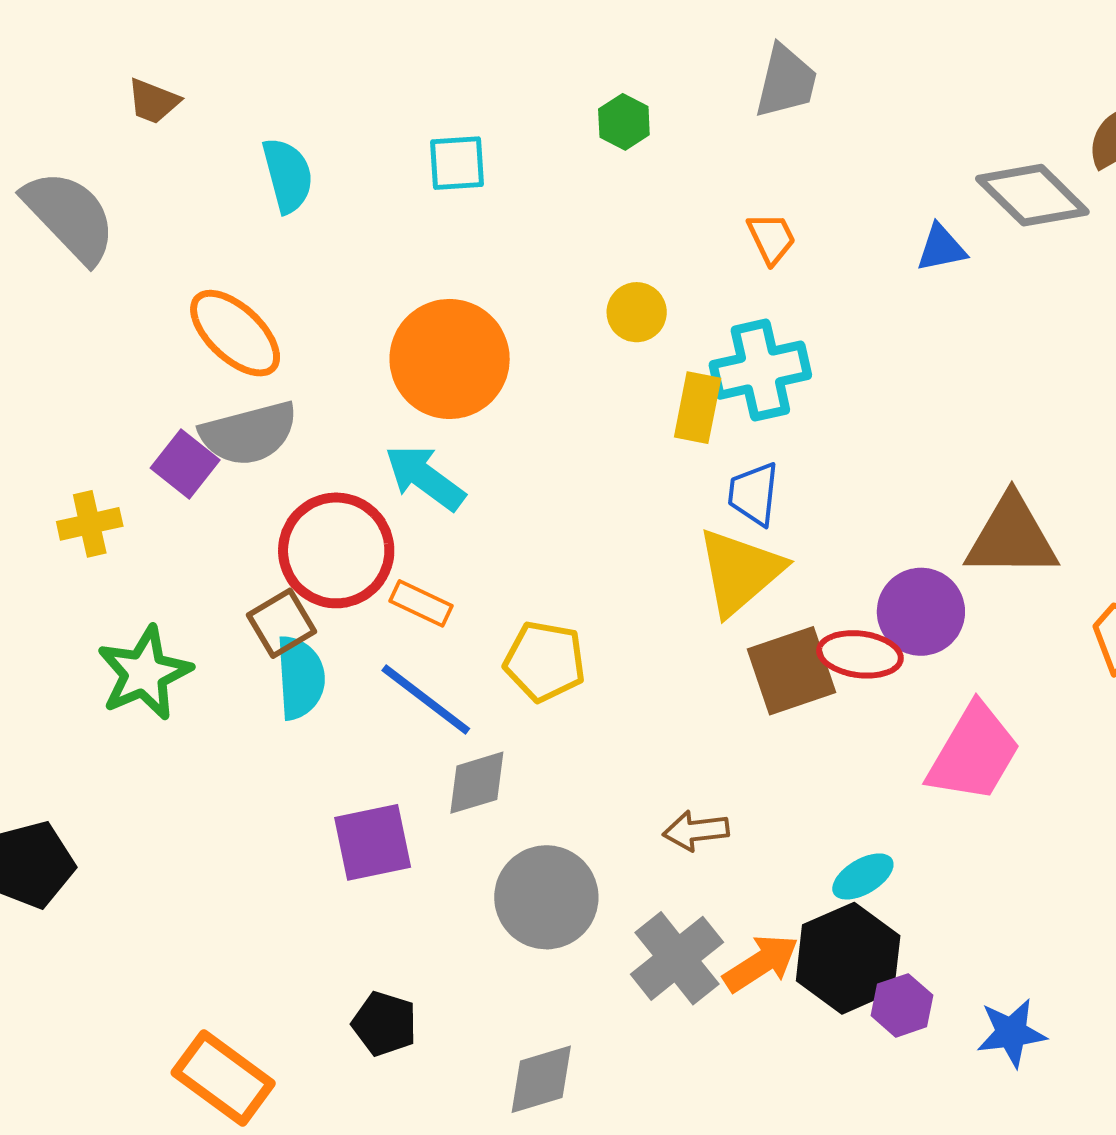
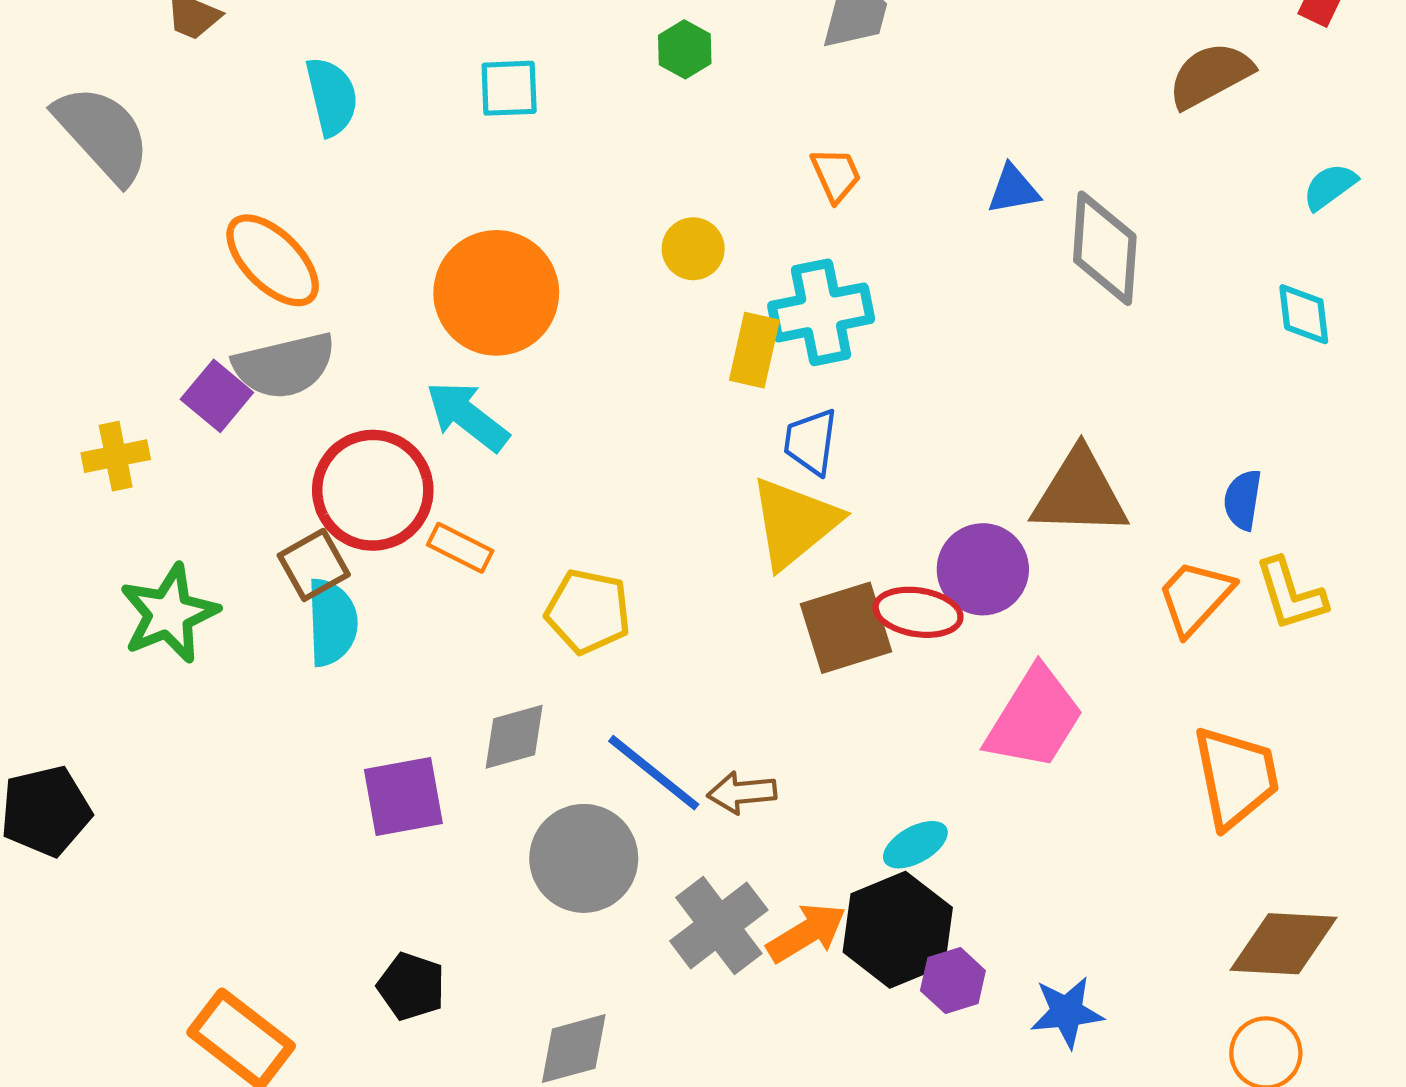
gray diamond: (1032, 195) -> (1105, 248), moved, turned 48
blue line: (426, 700) -> (654, 773), moved

